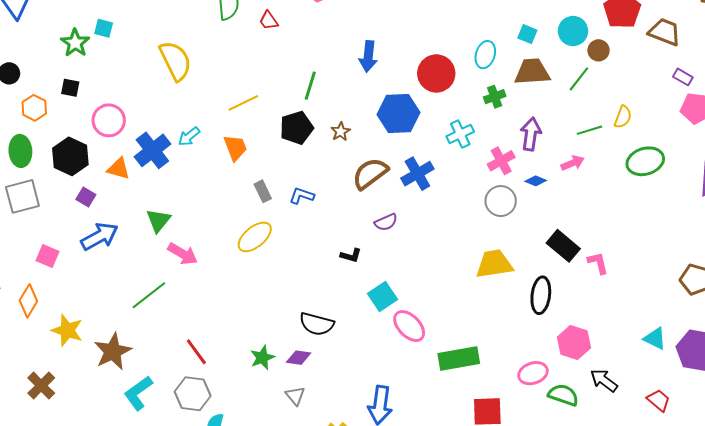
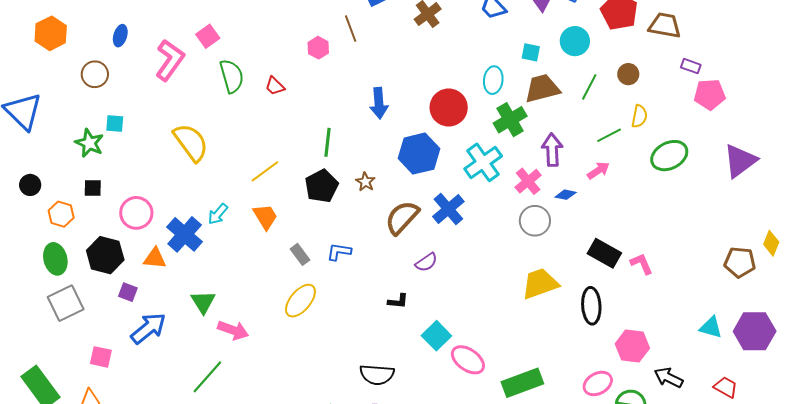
brown circle: (599, 50) -> (628, 74), moved
green cross: (495, 97) -> (510, 120), size x1.5
cyan cross: (460, 134) -> (483, 162), size x1.4

